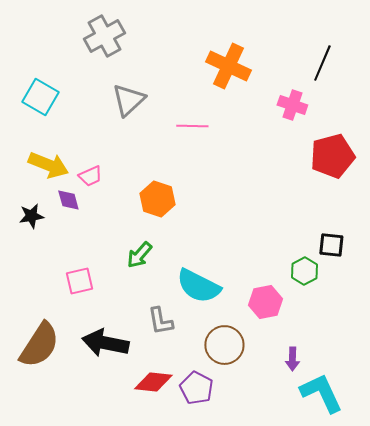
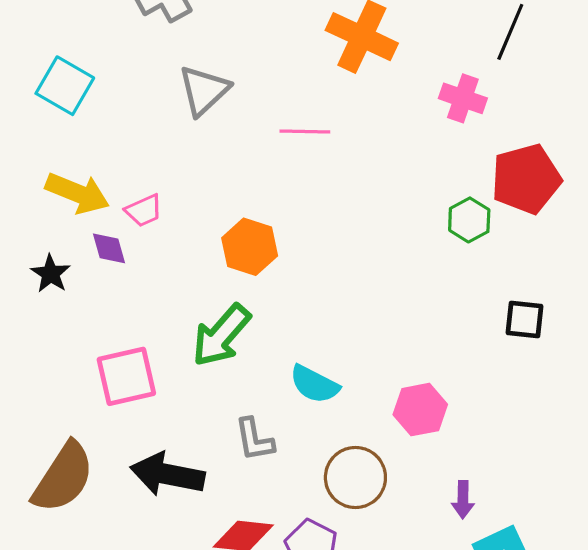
black star: (31, 216) -> (51, 274), turned -30
green arrow: (139, 255) -> (221, 335), size x1.5
green hexagon: (304, 271) -> (469, 220), moved
pink square: (79, 281) -> (126, 376), size x1.4
cyan semicircle: (198, 286) -> (314, 384), size x0.7

